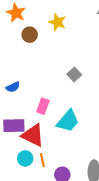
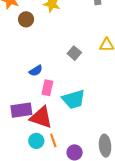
blue semicircle: (13, 87) -> (36, 71), moved
cyan trapezoid: (68, 121) -> (74, 99), turned 40

